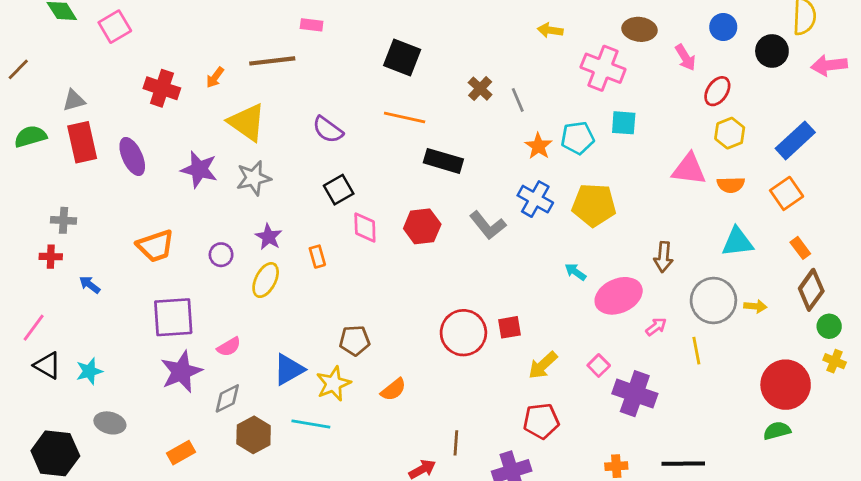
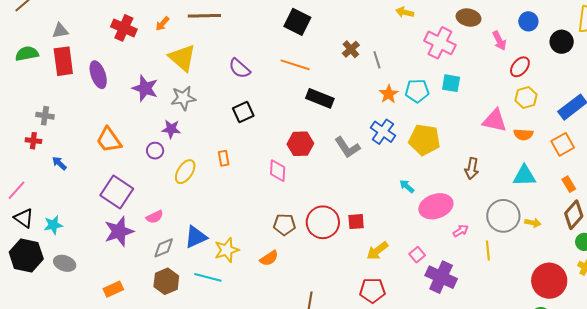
pink diamond: (365, 227) -> (278, 171), moved
purple star: (269, 237) -> (171, 129), moved, turned -30
orange trapezoid: (155, 246) -> (109, 140), turned 68
brown arrow: (663, 257) -> (472, 169), moved
purple square: (173, 317) -> (117, 192), turned 32
brown pentagon: (355, 340) -> (284, 225), moved
gray diamond: (227, 398) -> (164, 248), moved
black hexagon: (55, 453) -> (26, 255), moved

